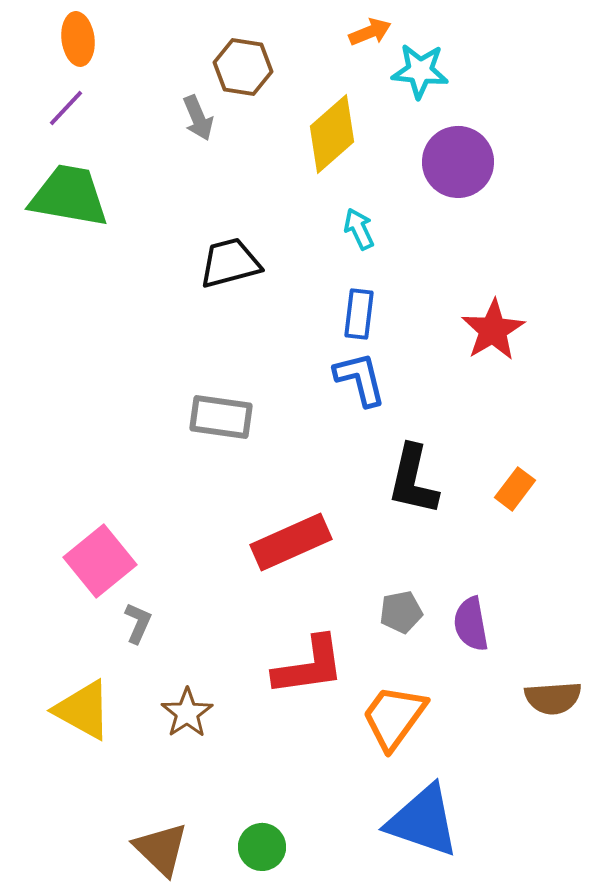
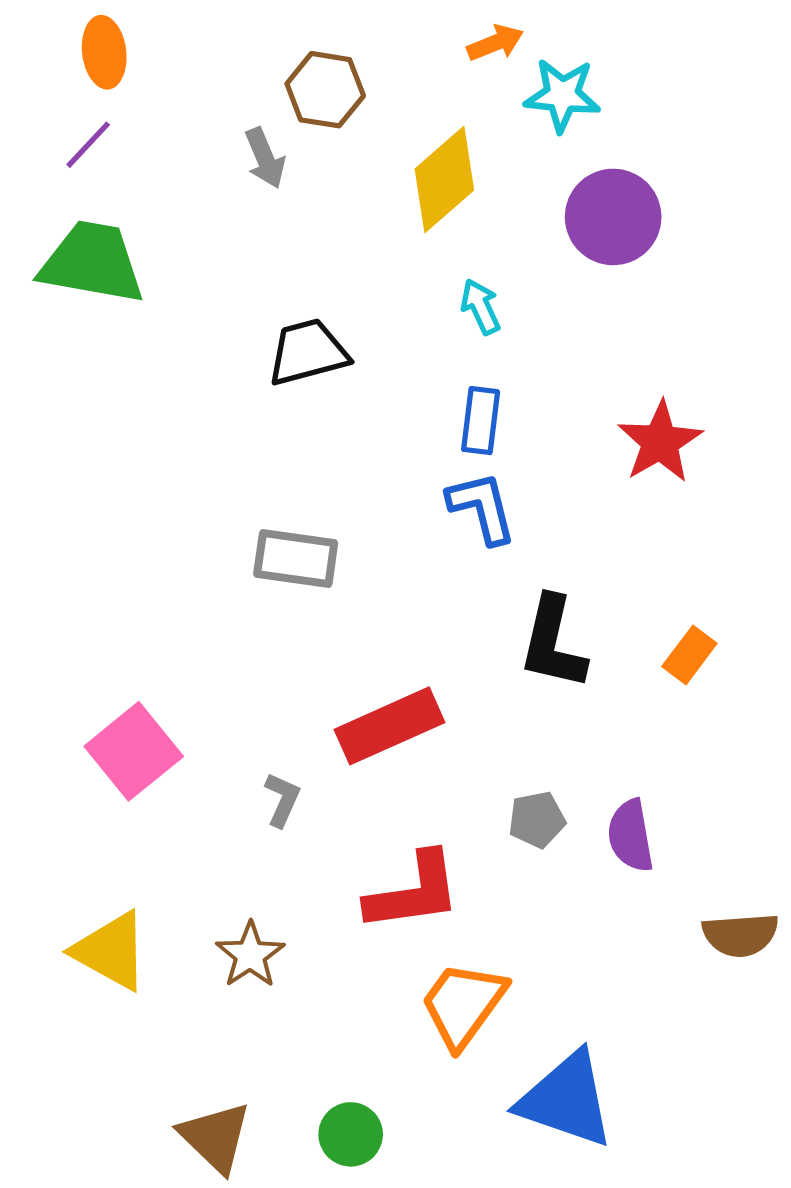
gray L-shape: (138, 623) -> (282, 800), moved
orange trapezoid: (394, 717) -> (463, 1004), moved

